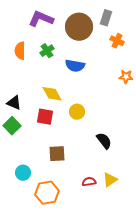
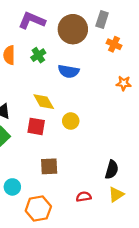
black semicircle: (104, 141) -> (112, 170), moved, turned 54
yellow triangle: (110, 180) -> (116, 194), moved

